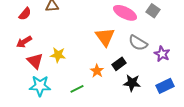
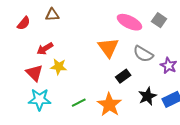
red arrow: (24, 42) -> (45, 49), moved
orange star: (97, 71) -> (109, 105), moved, size x1.6
black star: (132, 83) -> (147, 96), moved, turned -30

